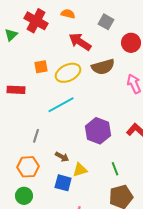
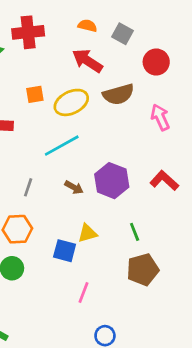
orange semicircle: (68, 14) -> (87, 26), moved
red cross: (36, 21) -> (28, 32), turned -35
brown arrow: (62, 157) -> (74, 187), moved

